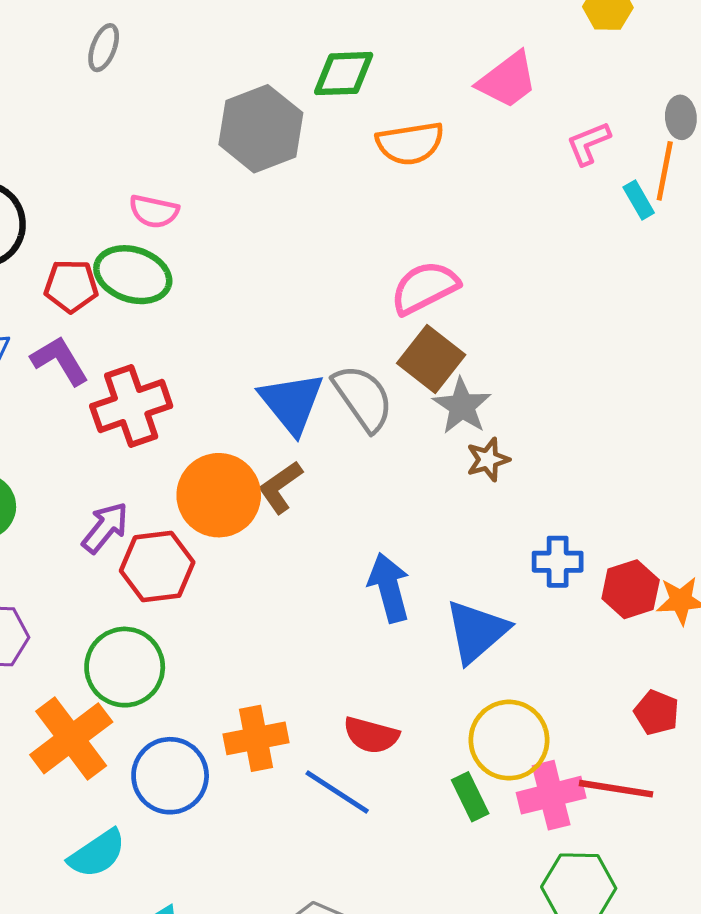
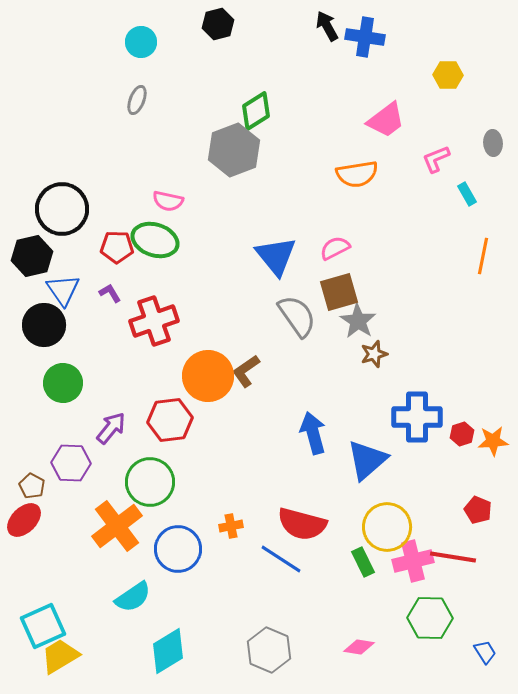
green diamond: (344, 74) -> (256, 111), moved, turned -30
orange semicircle: (410, 143) -> (357, 174), moved
orange line: (665, 171) -> (483, 256), moved
pink semicircle: (425, 288) -> (335, 248), size x0.7
brown square: (431, 359) -> (339, 292), turned 36
purple L-shape: (60, 361) -> (110, 293), size x0.6
blue triangle: (292, 403) -> (276, 256), moved
purple arrow: (105, 528) -> (111, 428), moved
blue cross: (558, 562) -> (417, 417), size x1.6
red hexagon: (631, 589) -> (462, 434), size x0.7
red semicircle: (371, 735) -> (302, 524), size x1.4
orange cross: (256, 738) -> (231, 526), size x0.6

